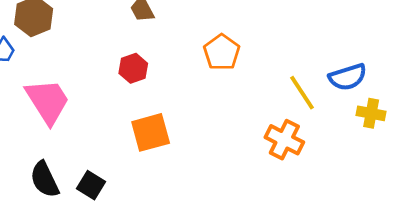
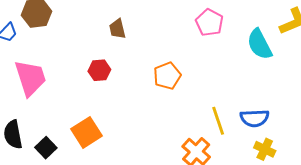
orange square: (151, 132) -> (86, 132), moved, turned -32

